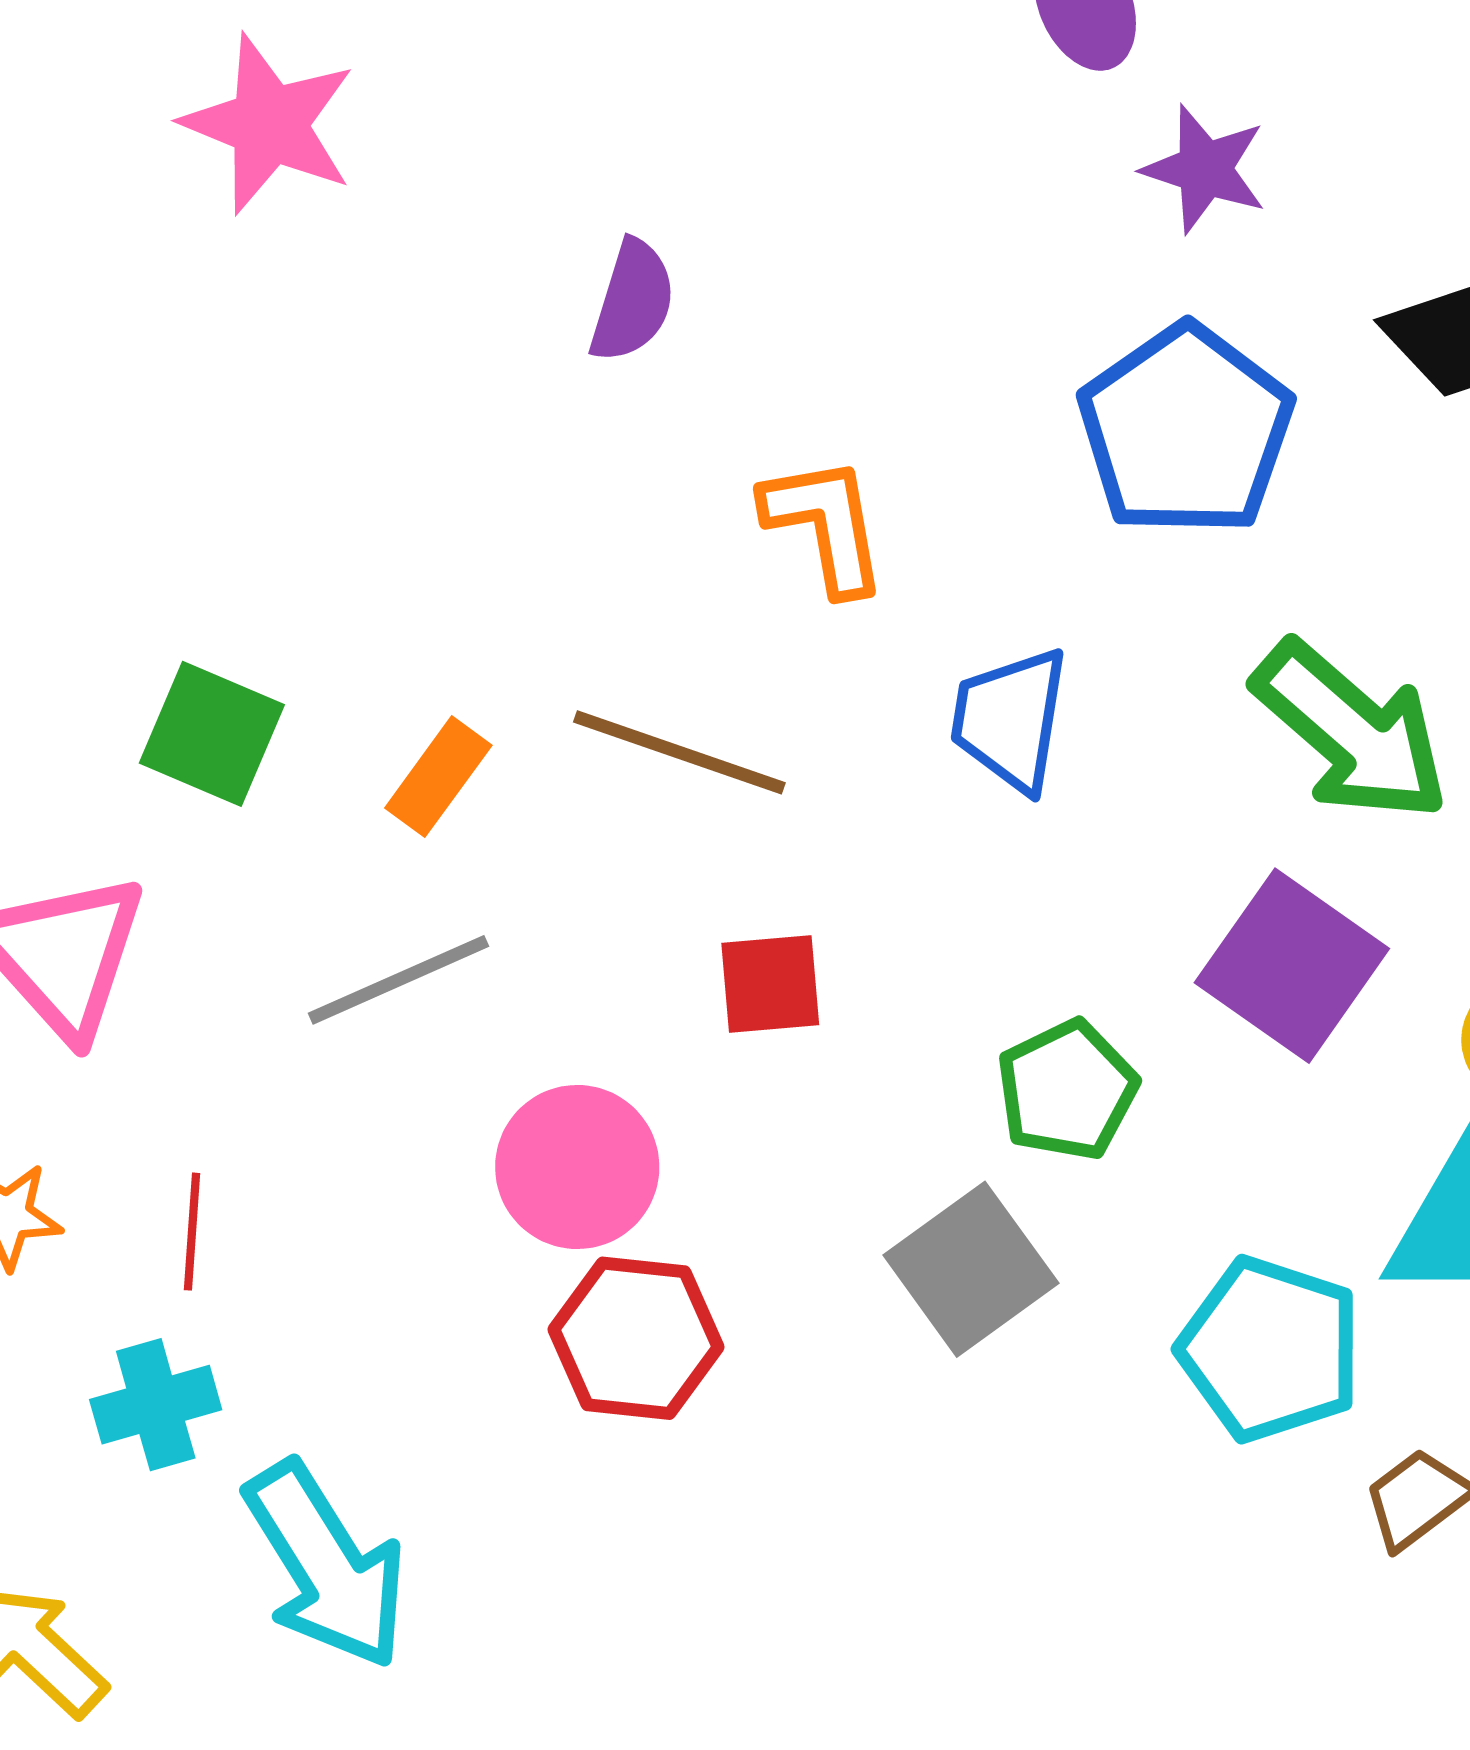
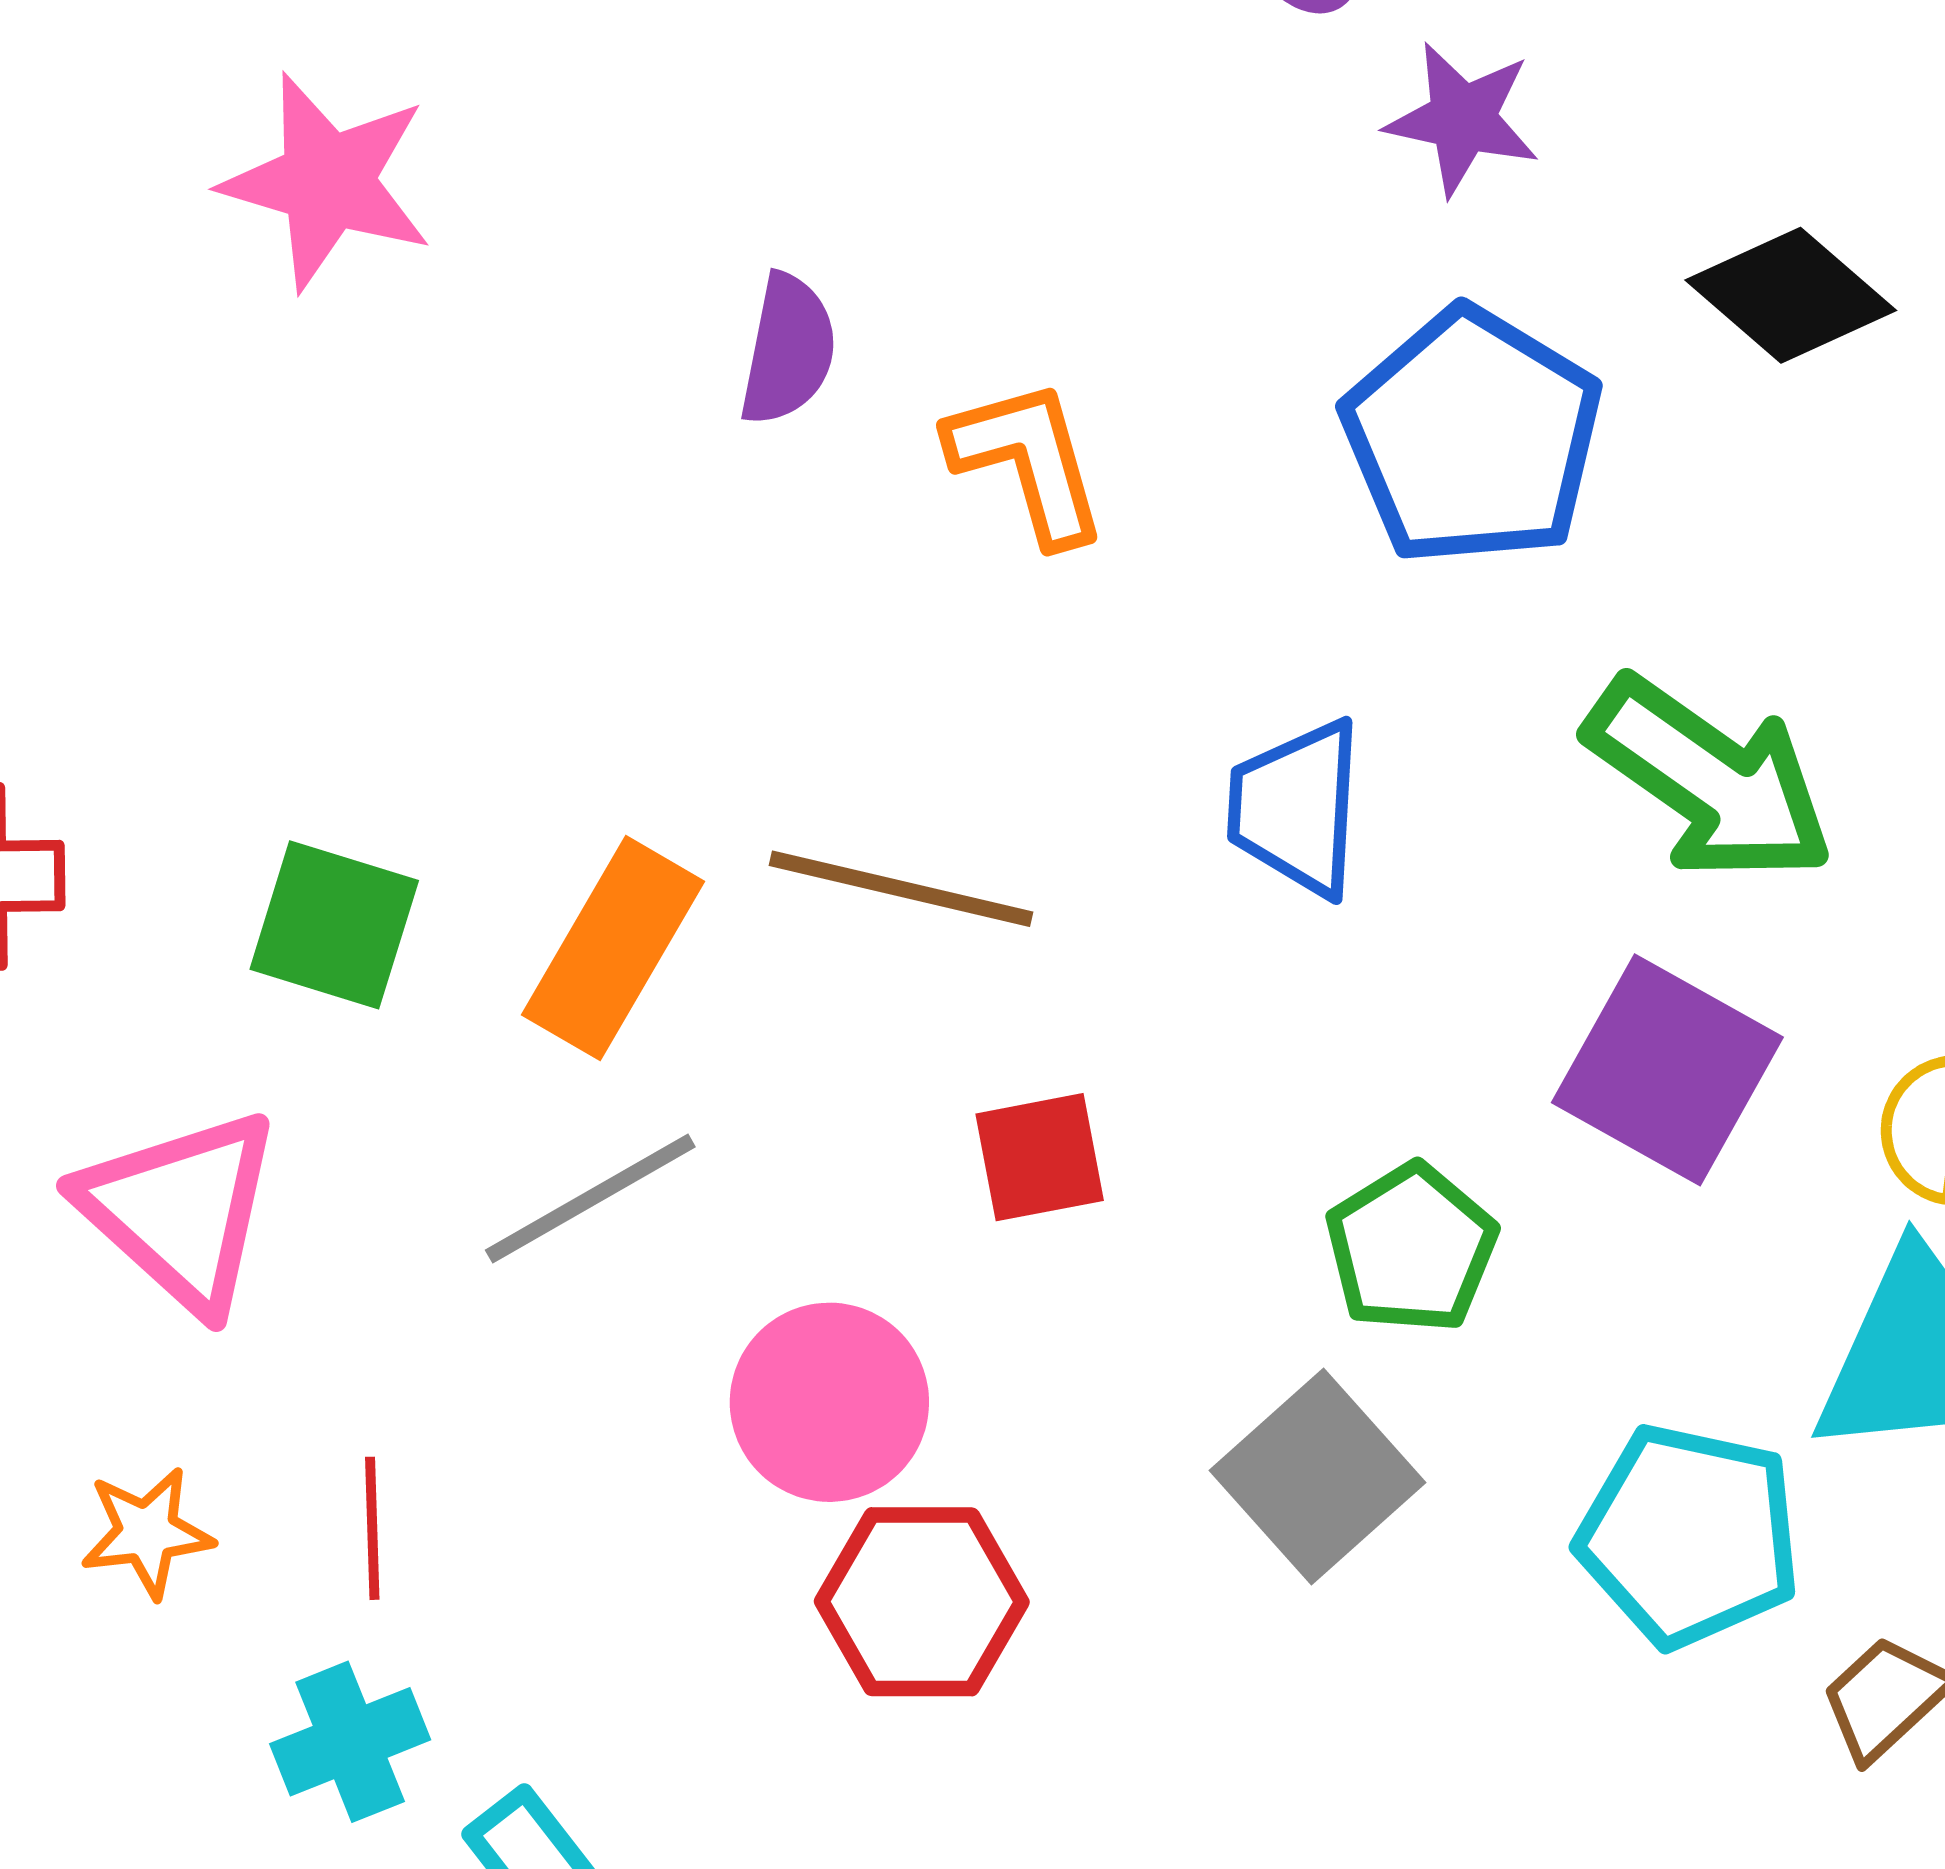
orange L-shape: (825, 525) -> (1028, 461), moved
orange rectangle: (438, 777) -> (613, 948), size x1.5

